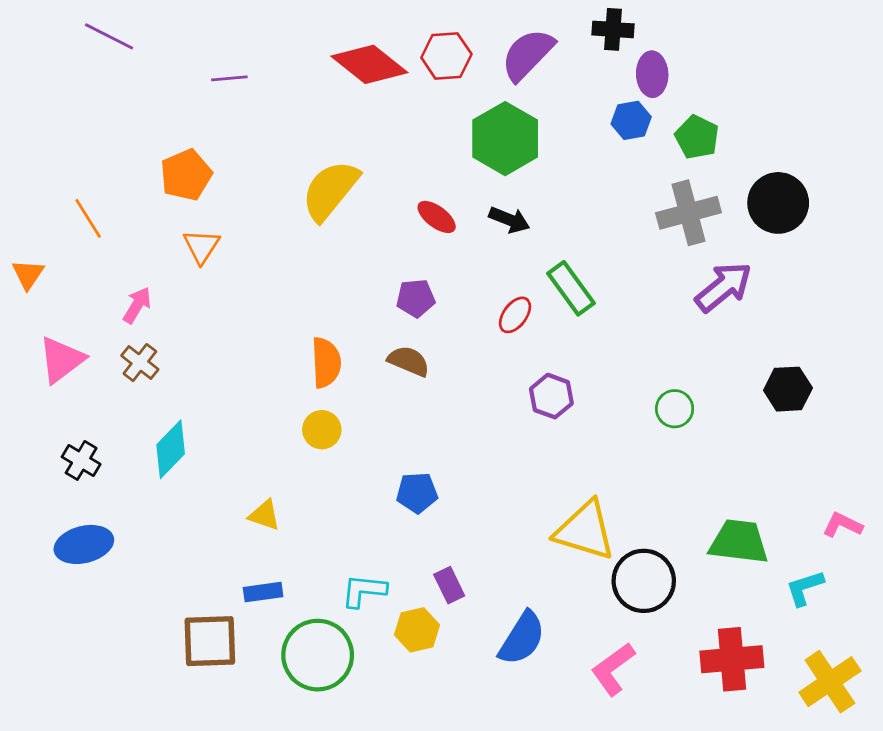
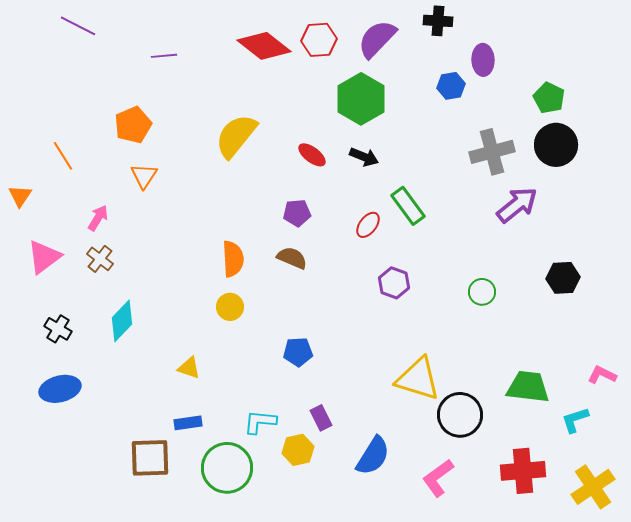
purple ellipse: (652, 74) -> (483, 60), moved
green pentagon: (697, 137) -> (549, 98), moved

